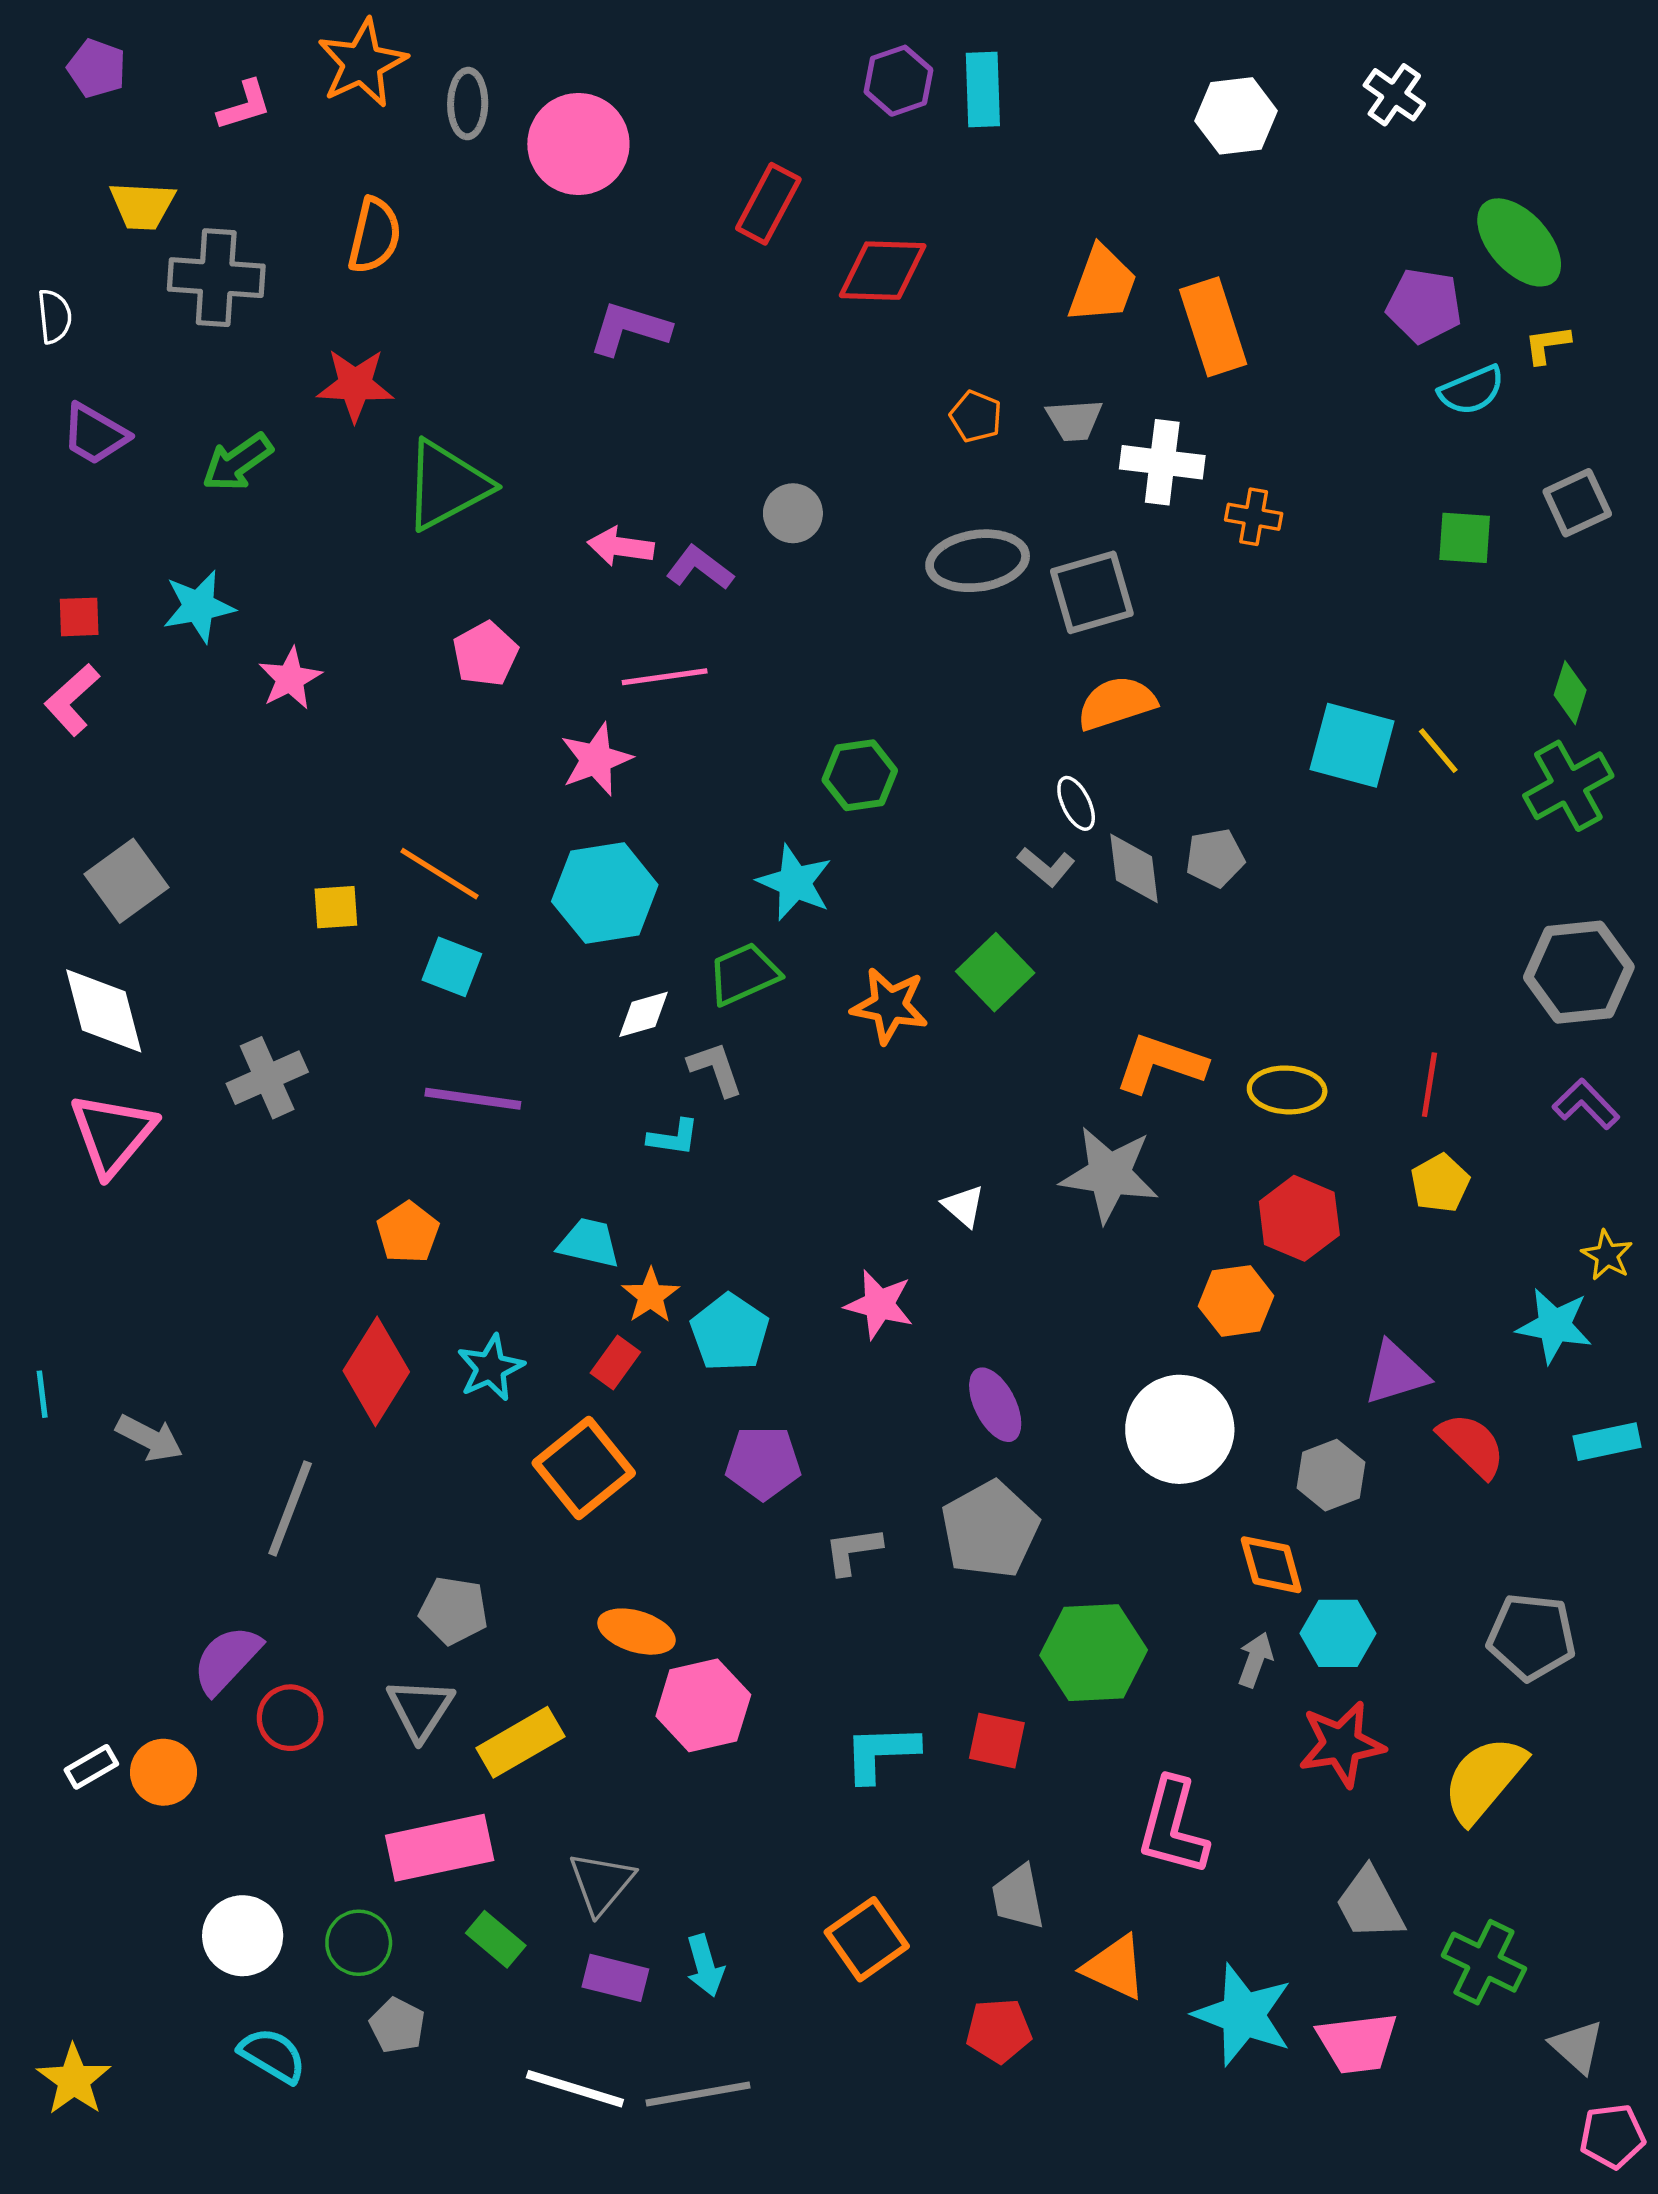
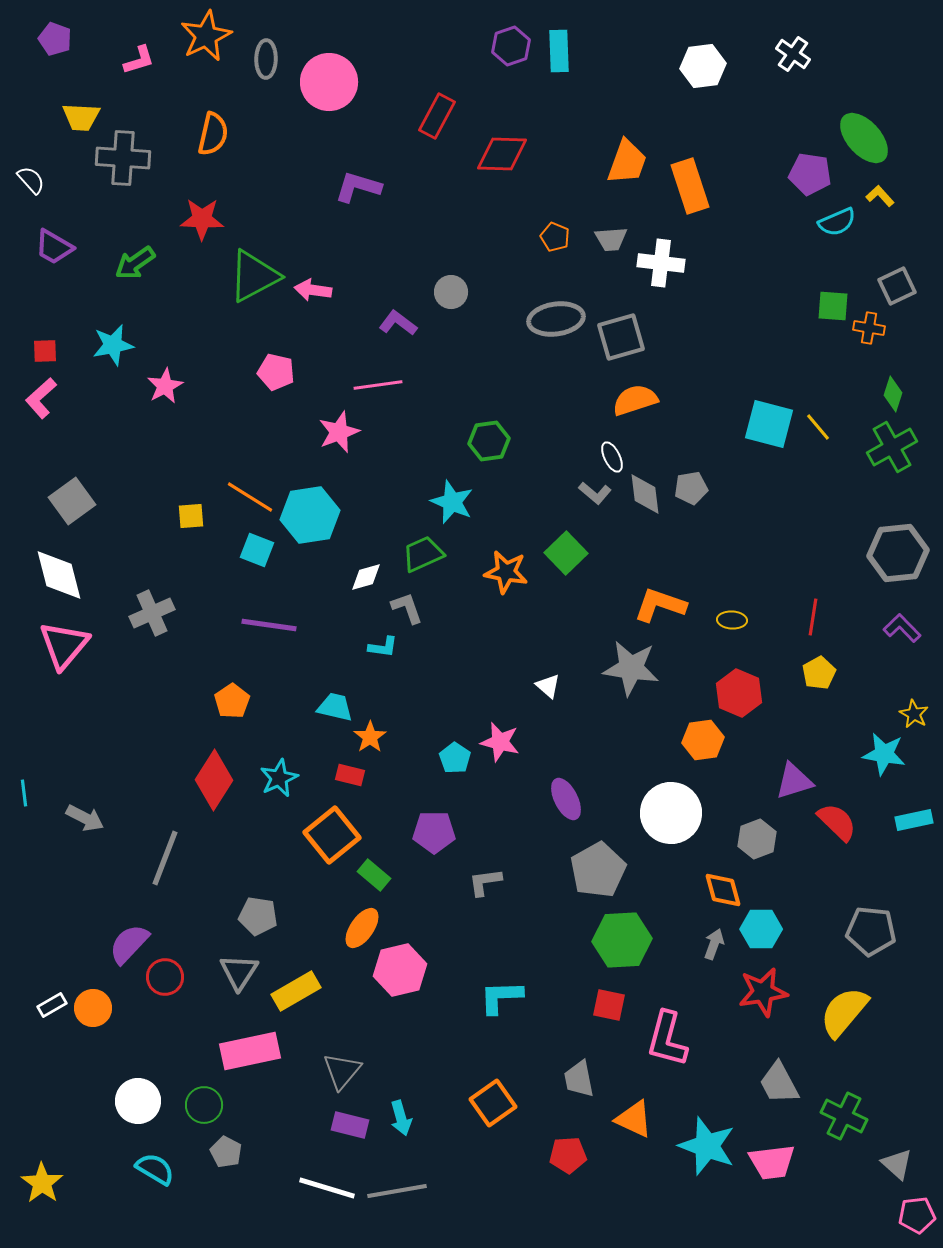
white semicircle: (54, 316) -> (31, 180), turned -36
yellow L-shape: (1547, 344) -> (880, 196), turned 56
orange cross: (1254, 517) -> (869, 328), moved
pink arrow: (621, 547) -> (313, 290), moved
pink pentagon: (485, 654) -> (276, 372), turned -30
cyan hexagon: (605, 893) -> (310, 515), moved
yellow ellipse: (1287, 1090) -> (732, 620), size x0.7
cyan pentagon: (730, 1333) -> (455, 758), moved, size x0.7
red rectangle: (615, 1363) -> (350, 775), turned 68
gray pentagon: (990, 1530) -> (598, 870), moved
orange ellipse: (636, 1632) -> (362, 928), turned -72
red square: (997, 1741) -> (609, 1005), moved
green rectangle: (496, 1939) -> (374, 875), moved

